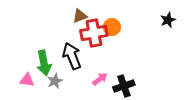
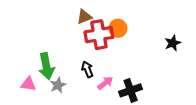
black star: (168, 20) -> (173, 43), moved
black arrow: (72, 56) -> (87, 69), moved, size x0.6

